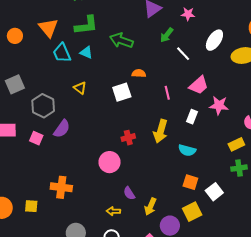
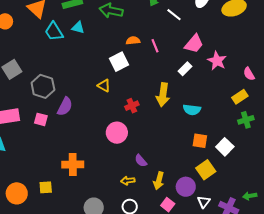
yellow triangle: (80, 88) -> (104, 86), moved
pink line: (167, 93) -> (155, 46), moved
pink star: (219, 105) -> (217, 61), turned 30
white rectangle: (192, 117) -> (185, 69), moved, turned 32
yellow arrow: (150, 207) -> (159, 181), moved

